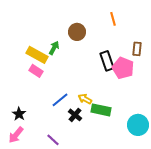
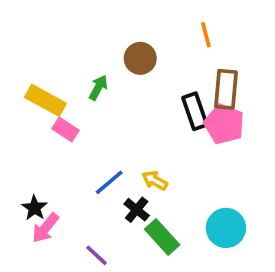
brown rectangle: (137, 49) -> (226, 89), moved, size x1.5
yellow rectangle: (37, 55) -> (45, 100), moved
green rectangle: (101, 110) -> (162, 237), moved, turned 36
cyan circle: (138, 125) -> (226, 228), moved
pink arrow: (16, 135) -> (45, 228), moved

